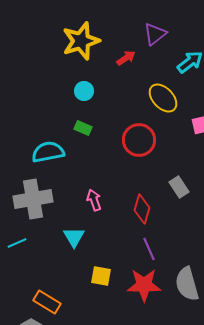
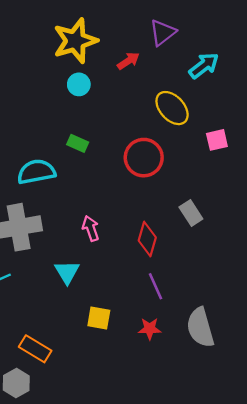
cyan circle: (84, 91) -> (79, 84), moved
red star: (144, 285) -> (150, 329), size x0.6

